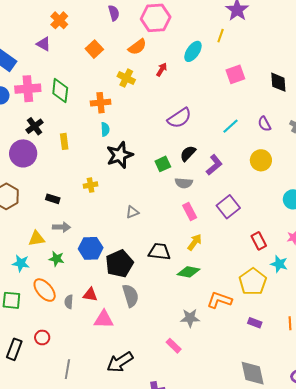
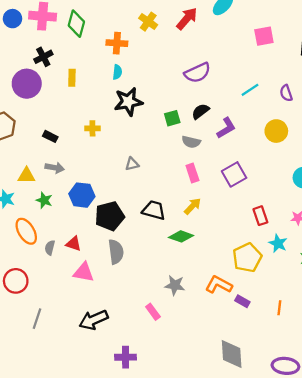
red arrow: (162, 70) -> (187, 19), size x1.6
orange L-shape: (219, 300) -> (219, 285), moved
red circle: (42, 337) -> (16, 281), size x1.5

